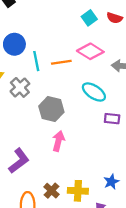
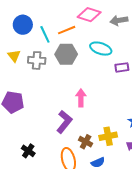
gray cross: (20, 87) -> (37, 60), turned -30
gray hexagon: (51, 109) -> (66, 54), moved
purple L-shape: (19, 161) -> (64, 122), moved

